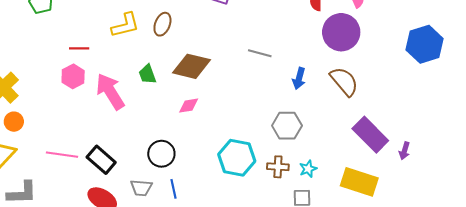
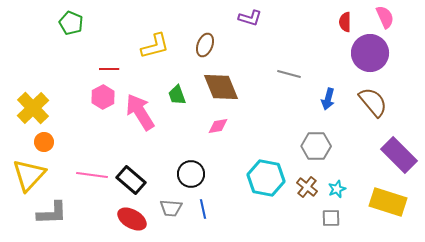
brown ellipse: (162, 24) -> (205, 45), moved
brown diamond: (192, 66) -> (221, 87), turned 54
brown cross: (278, 167) -> (307, 187), turned 35

